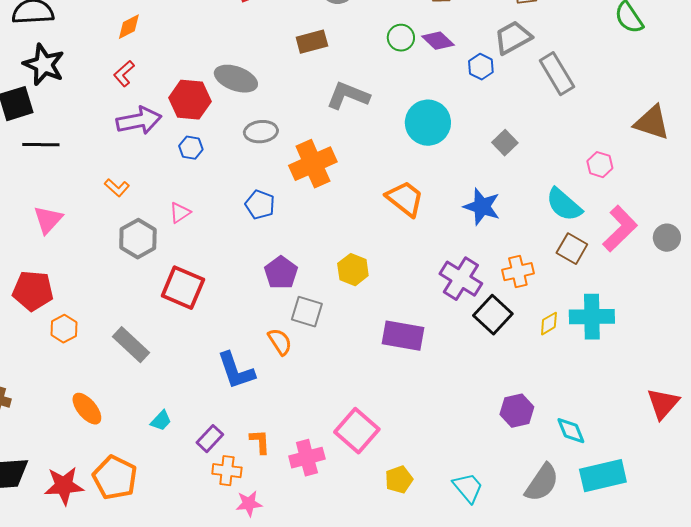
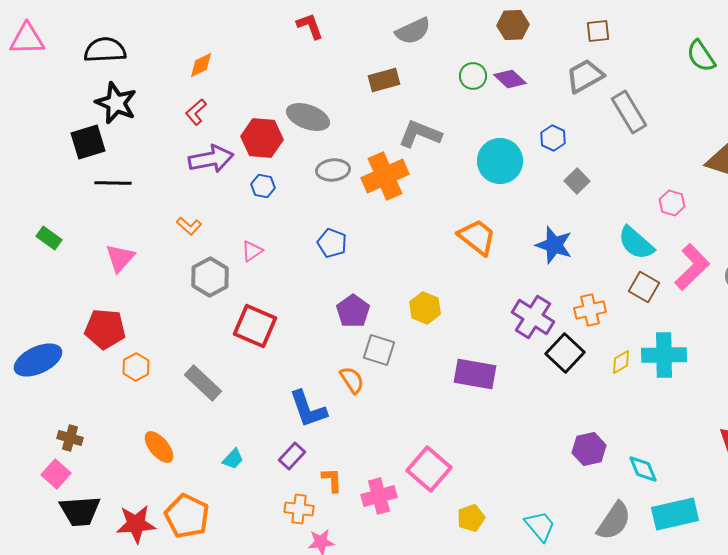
blue hexagon: (481, 67) -> (553, 138), moved
orange cross: (313, 164) -> (385, 176), moved
purple rectangle: (210, 439) -> (292, 456), moved

